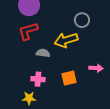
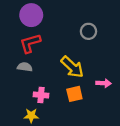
yellow arrow: (66, 40) -> (72, 67), moved, turned -120
gray semicircle: (43, 53) -> (25, 67), moved

